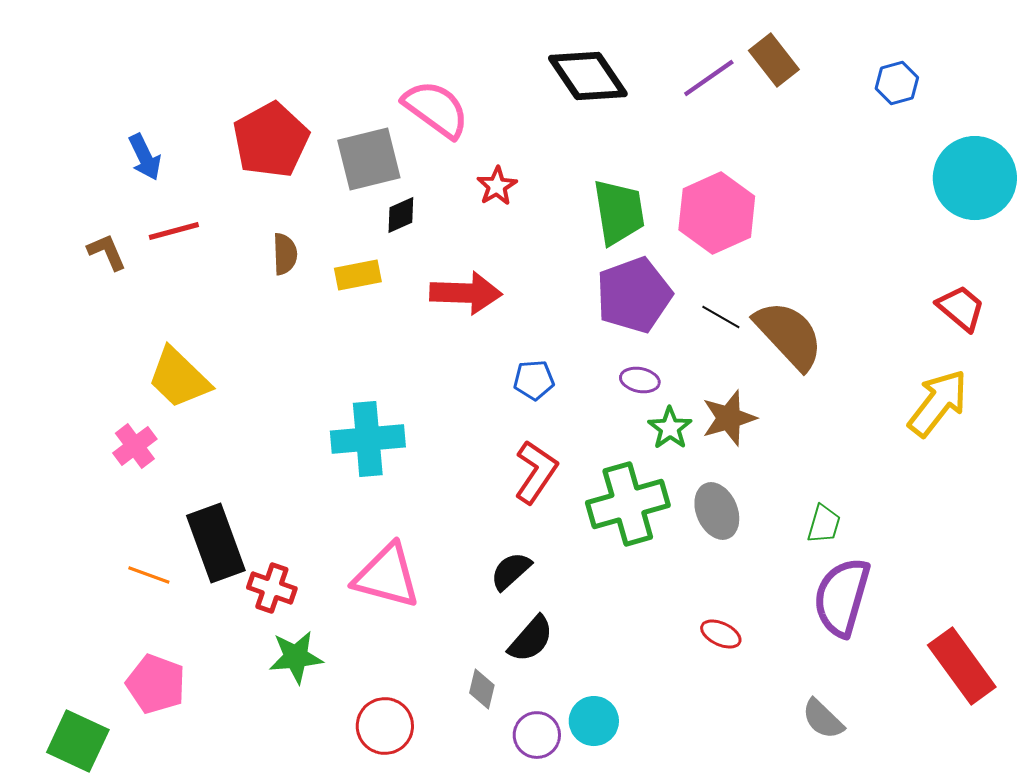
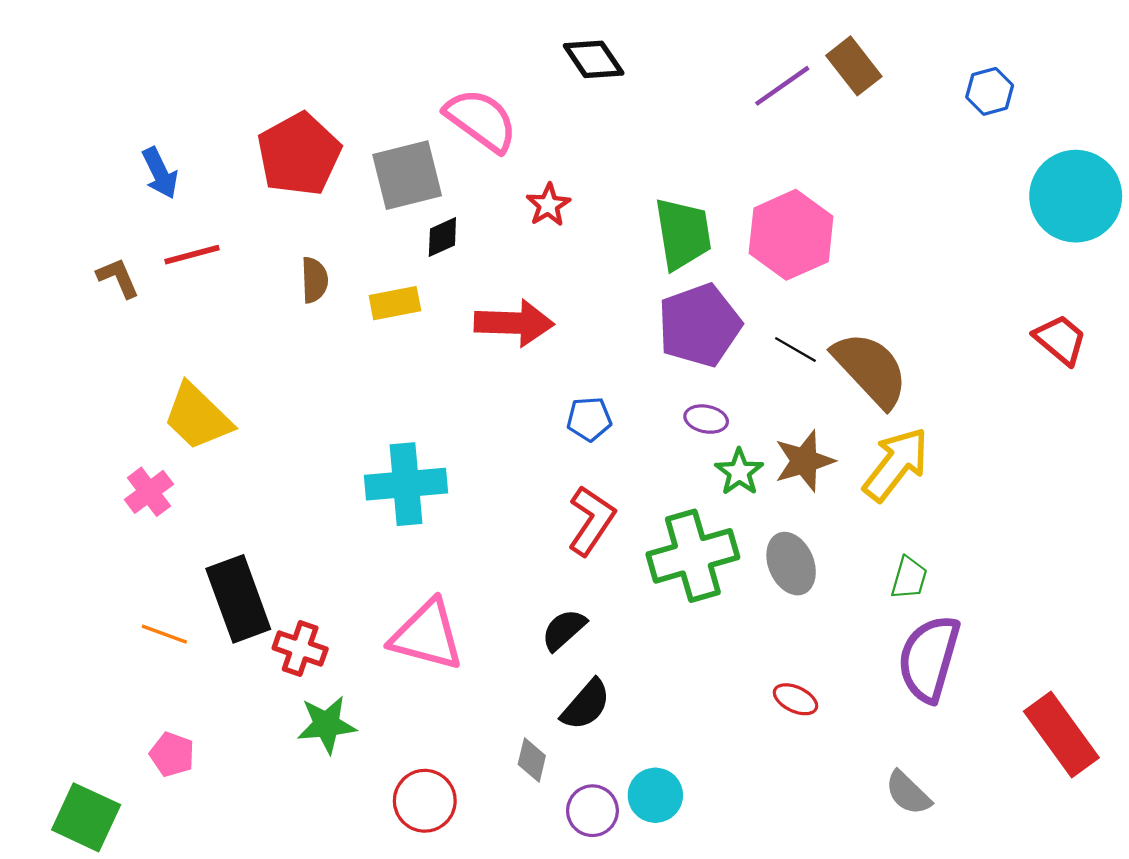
black diamond: (588, 76) -> (594, 59), moved, size x0.7
yellow arrow: (938, 403) -> (896, 464), moved
pink pentagon: (156, 684) -> (172, 754), size x0.7

